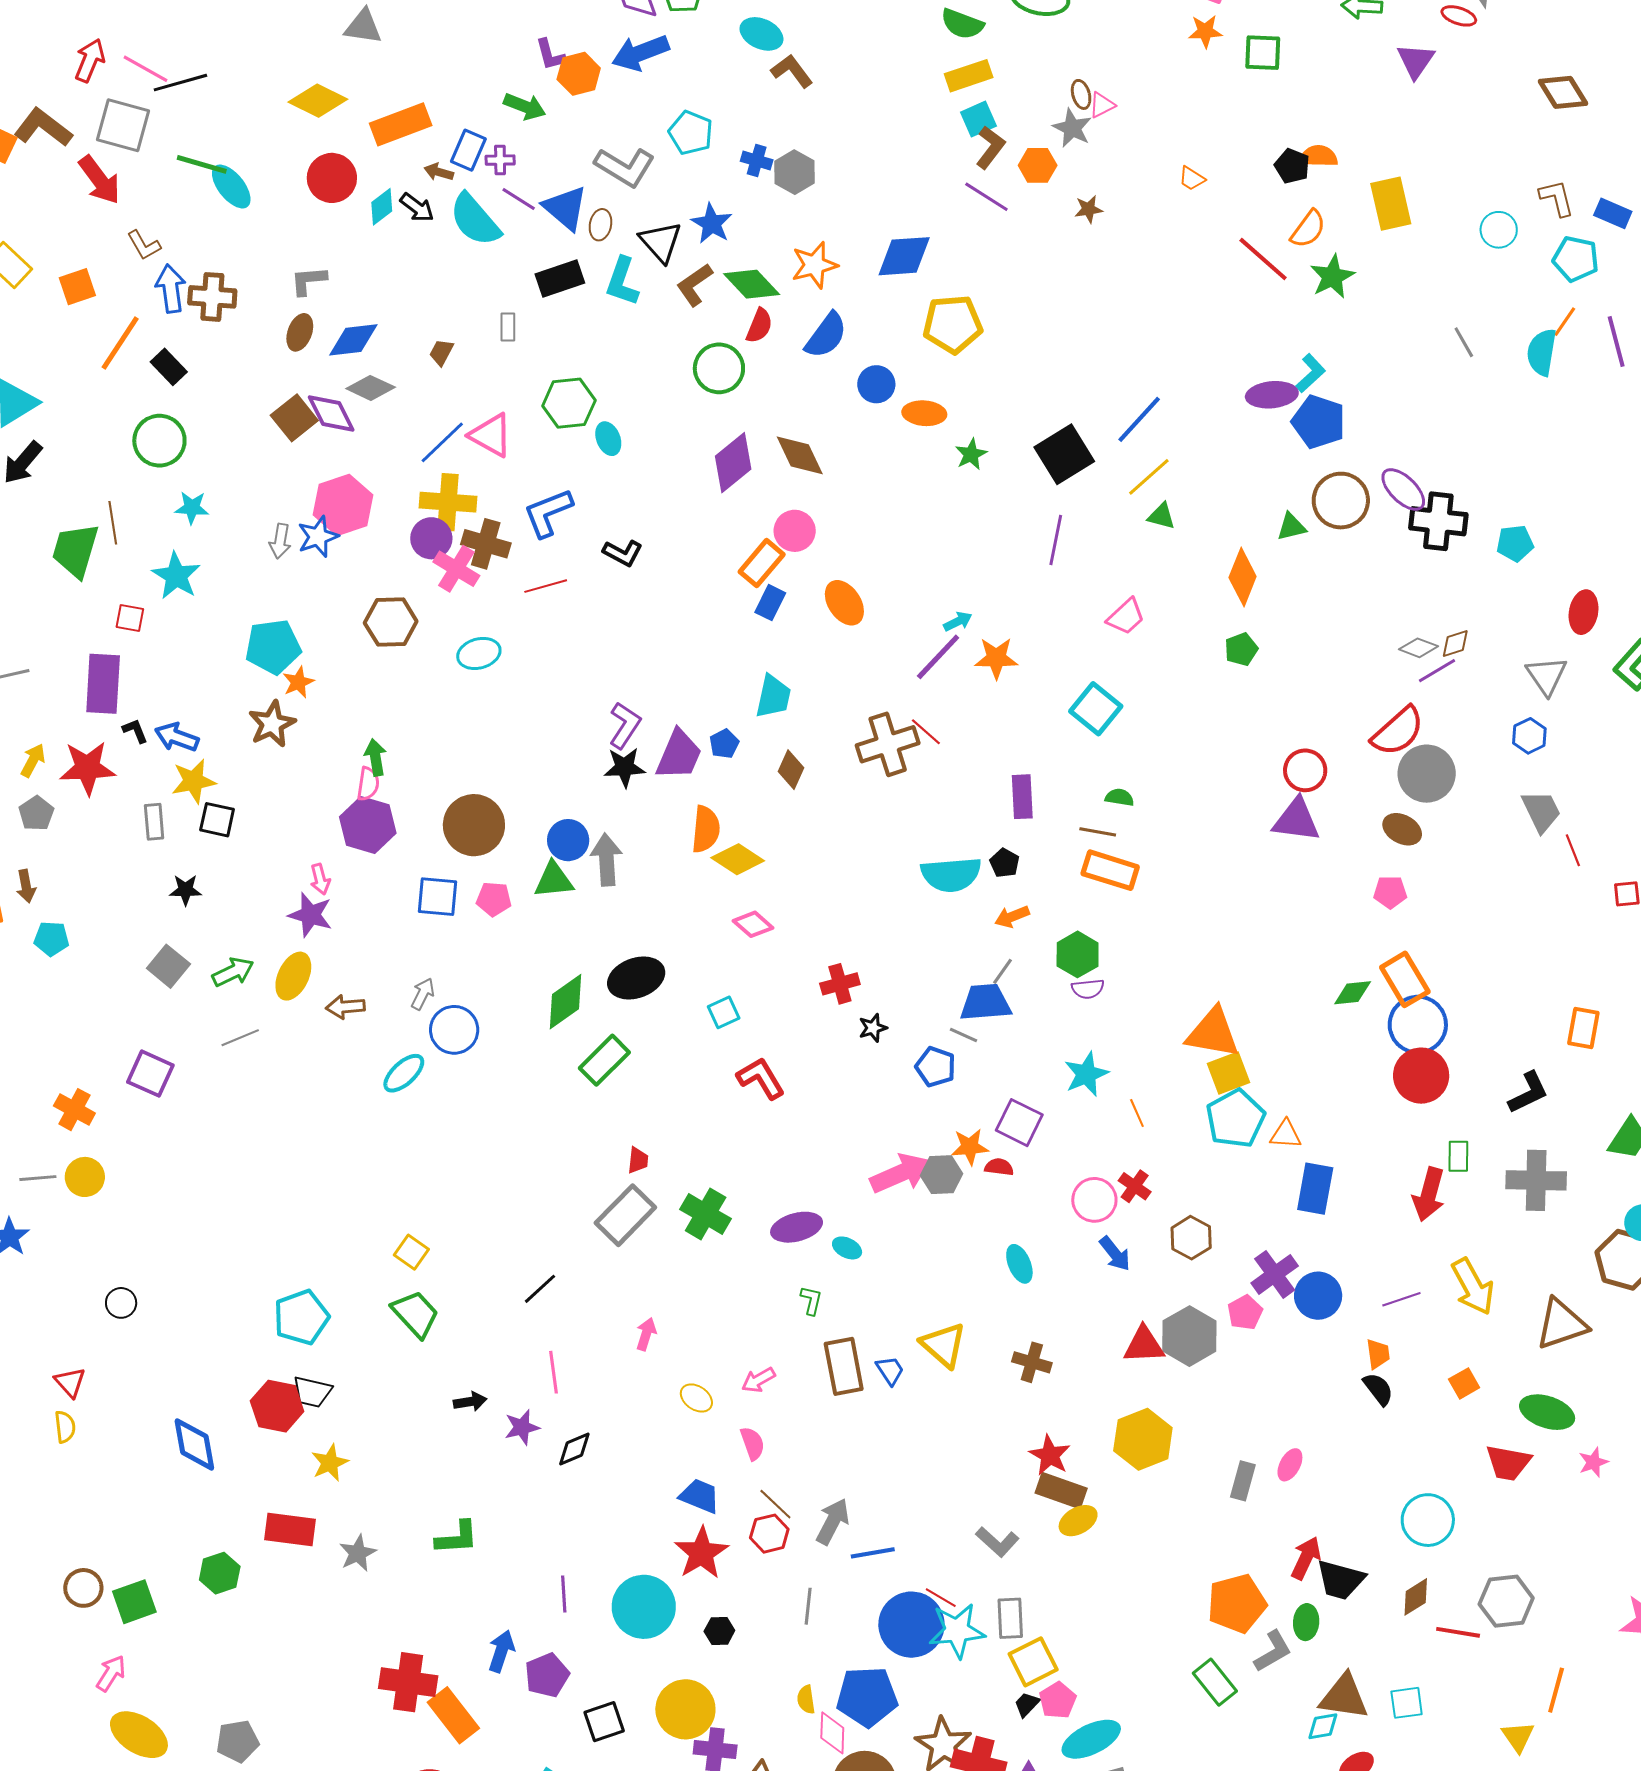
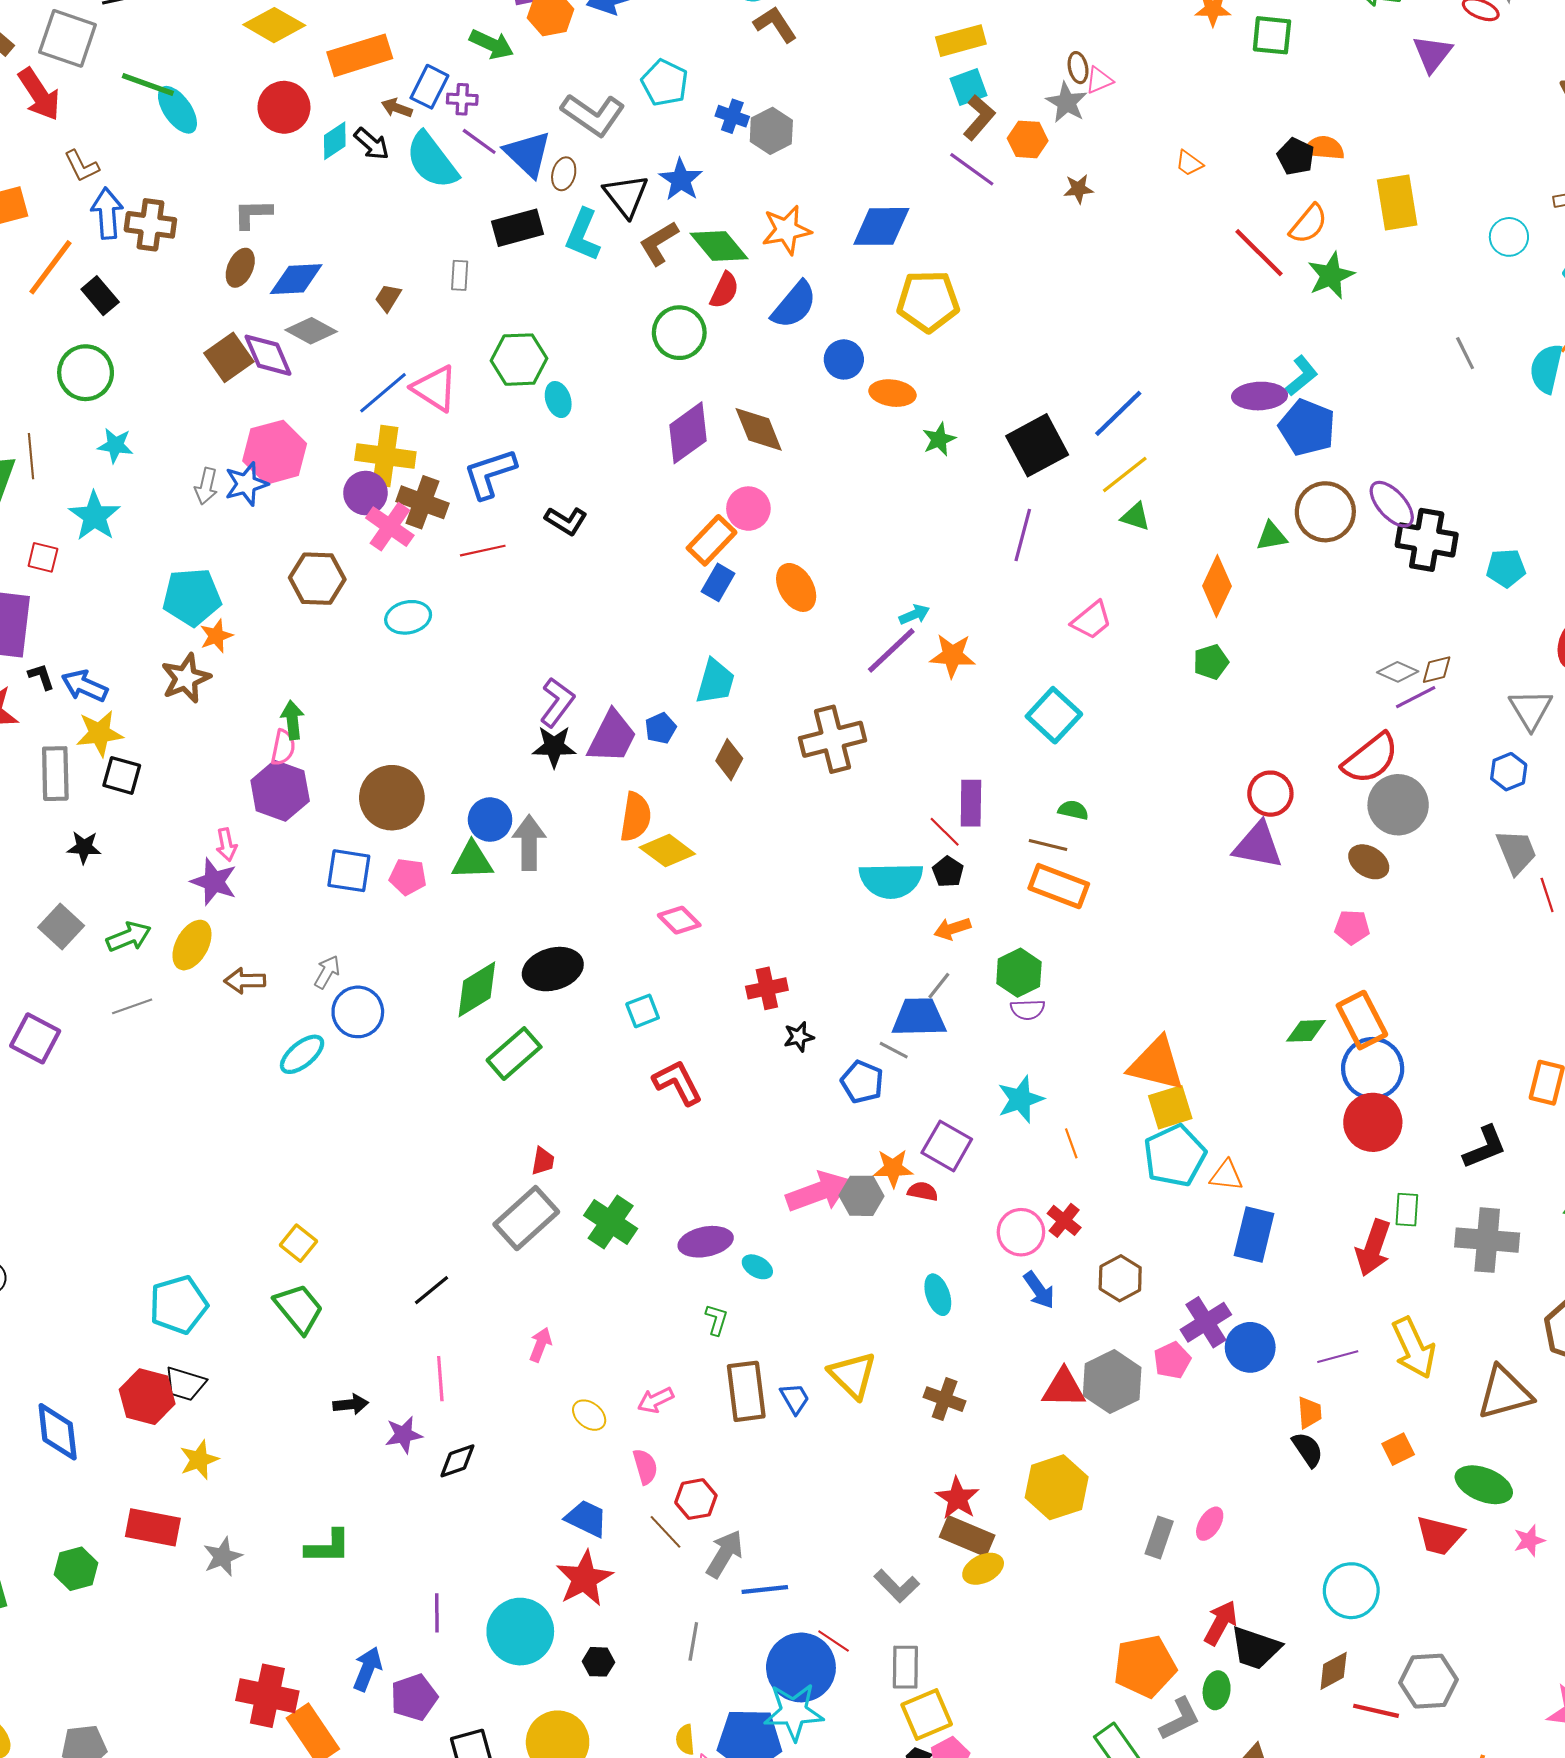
red line: (926, 732) -> (945, 832), moved
gray rectangle: (154, 822) -> (55, 774), size x1.4
red hexagon: (769, 1534) -> (696, 1499), moved
cyan star: (957, 1631) -> (794, 1712), moved

